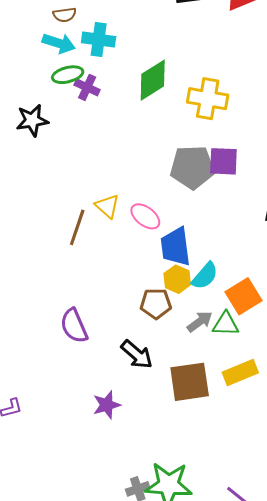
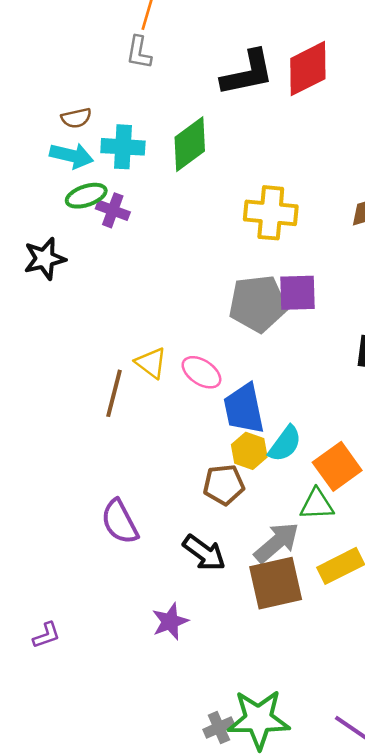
green diamond: (153, 80) -> (190, 144), moved
gray arrow: (200, 322) -> (277, 543), moved, size x1.4

